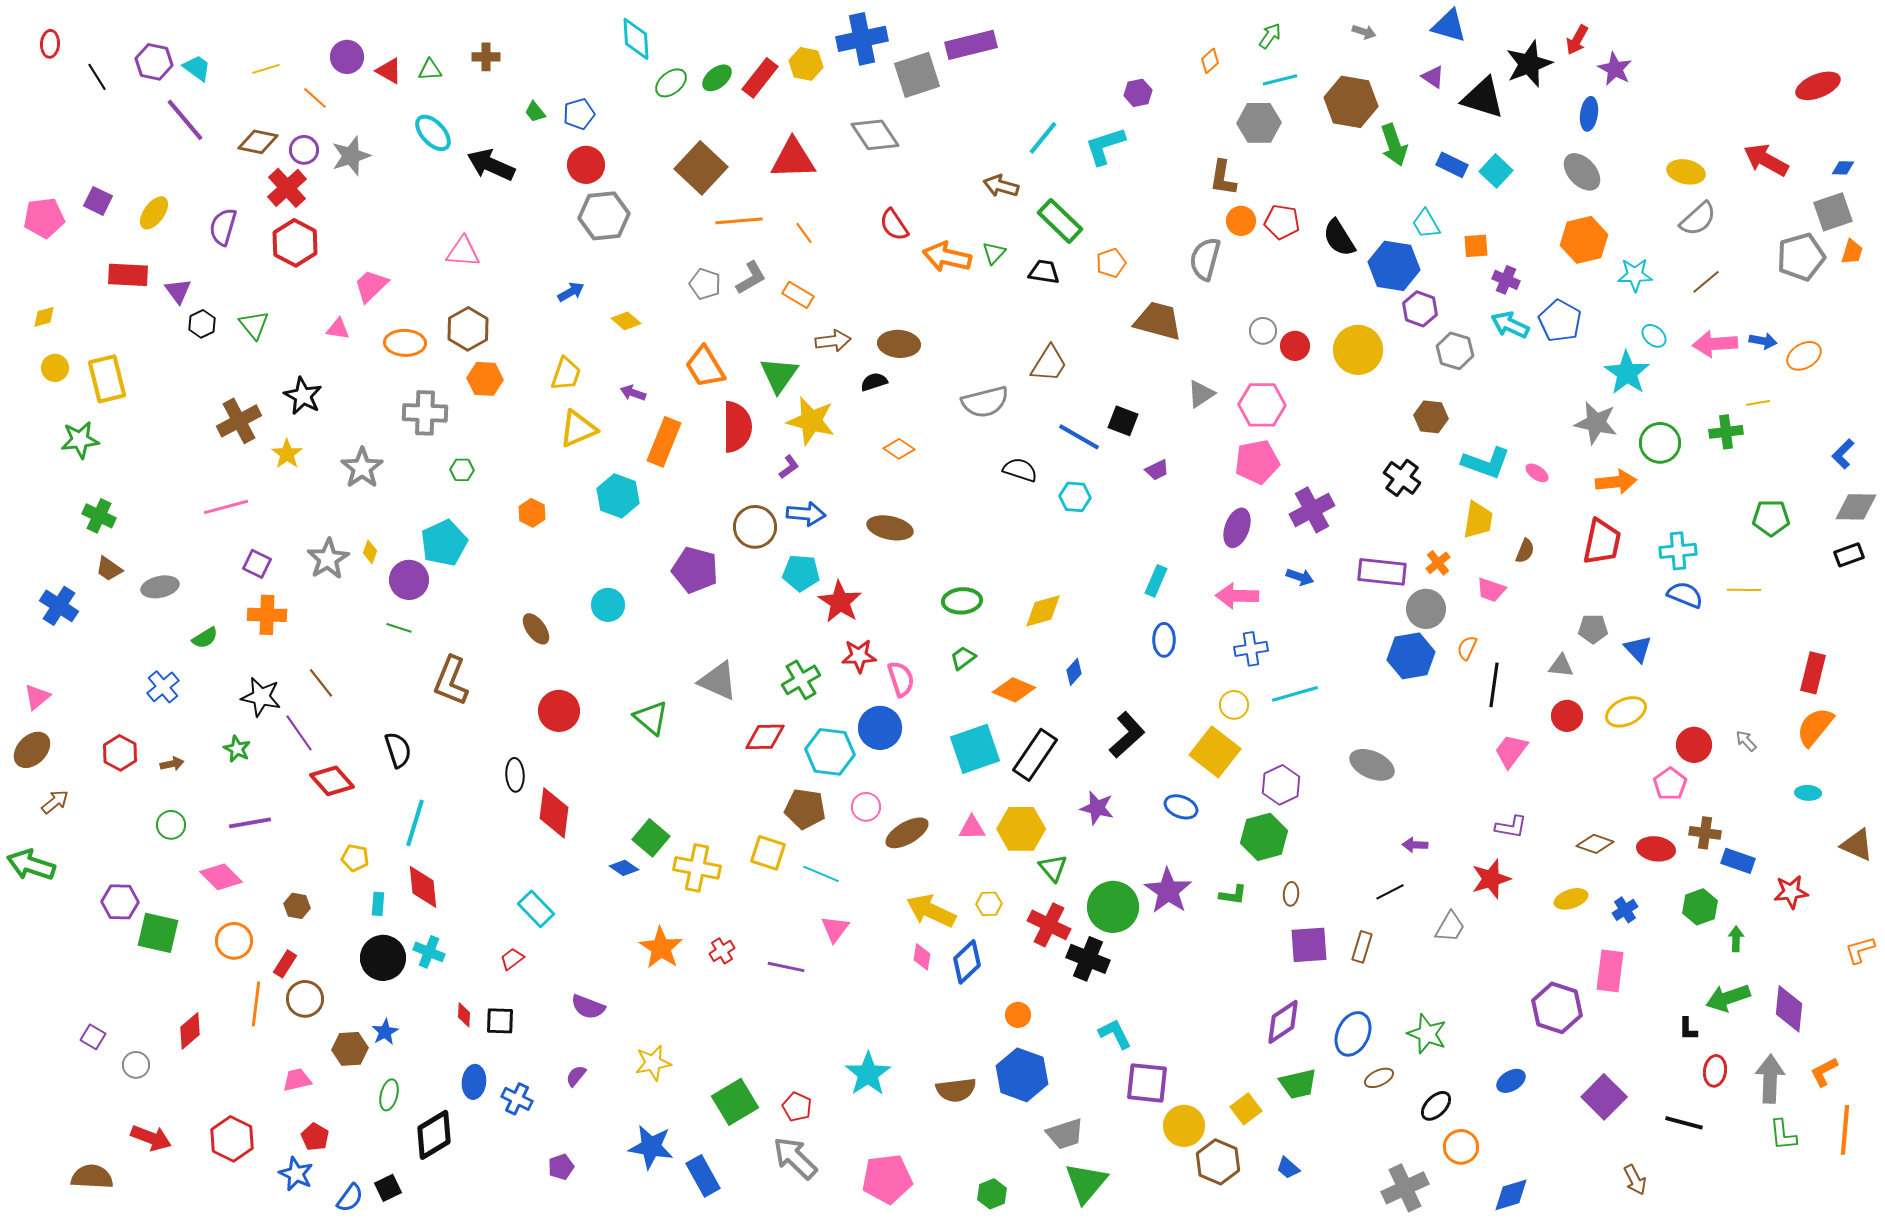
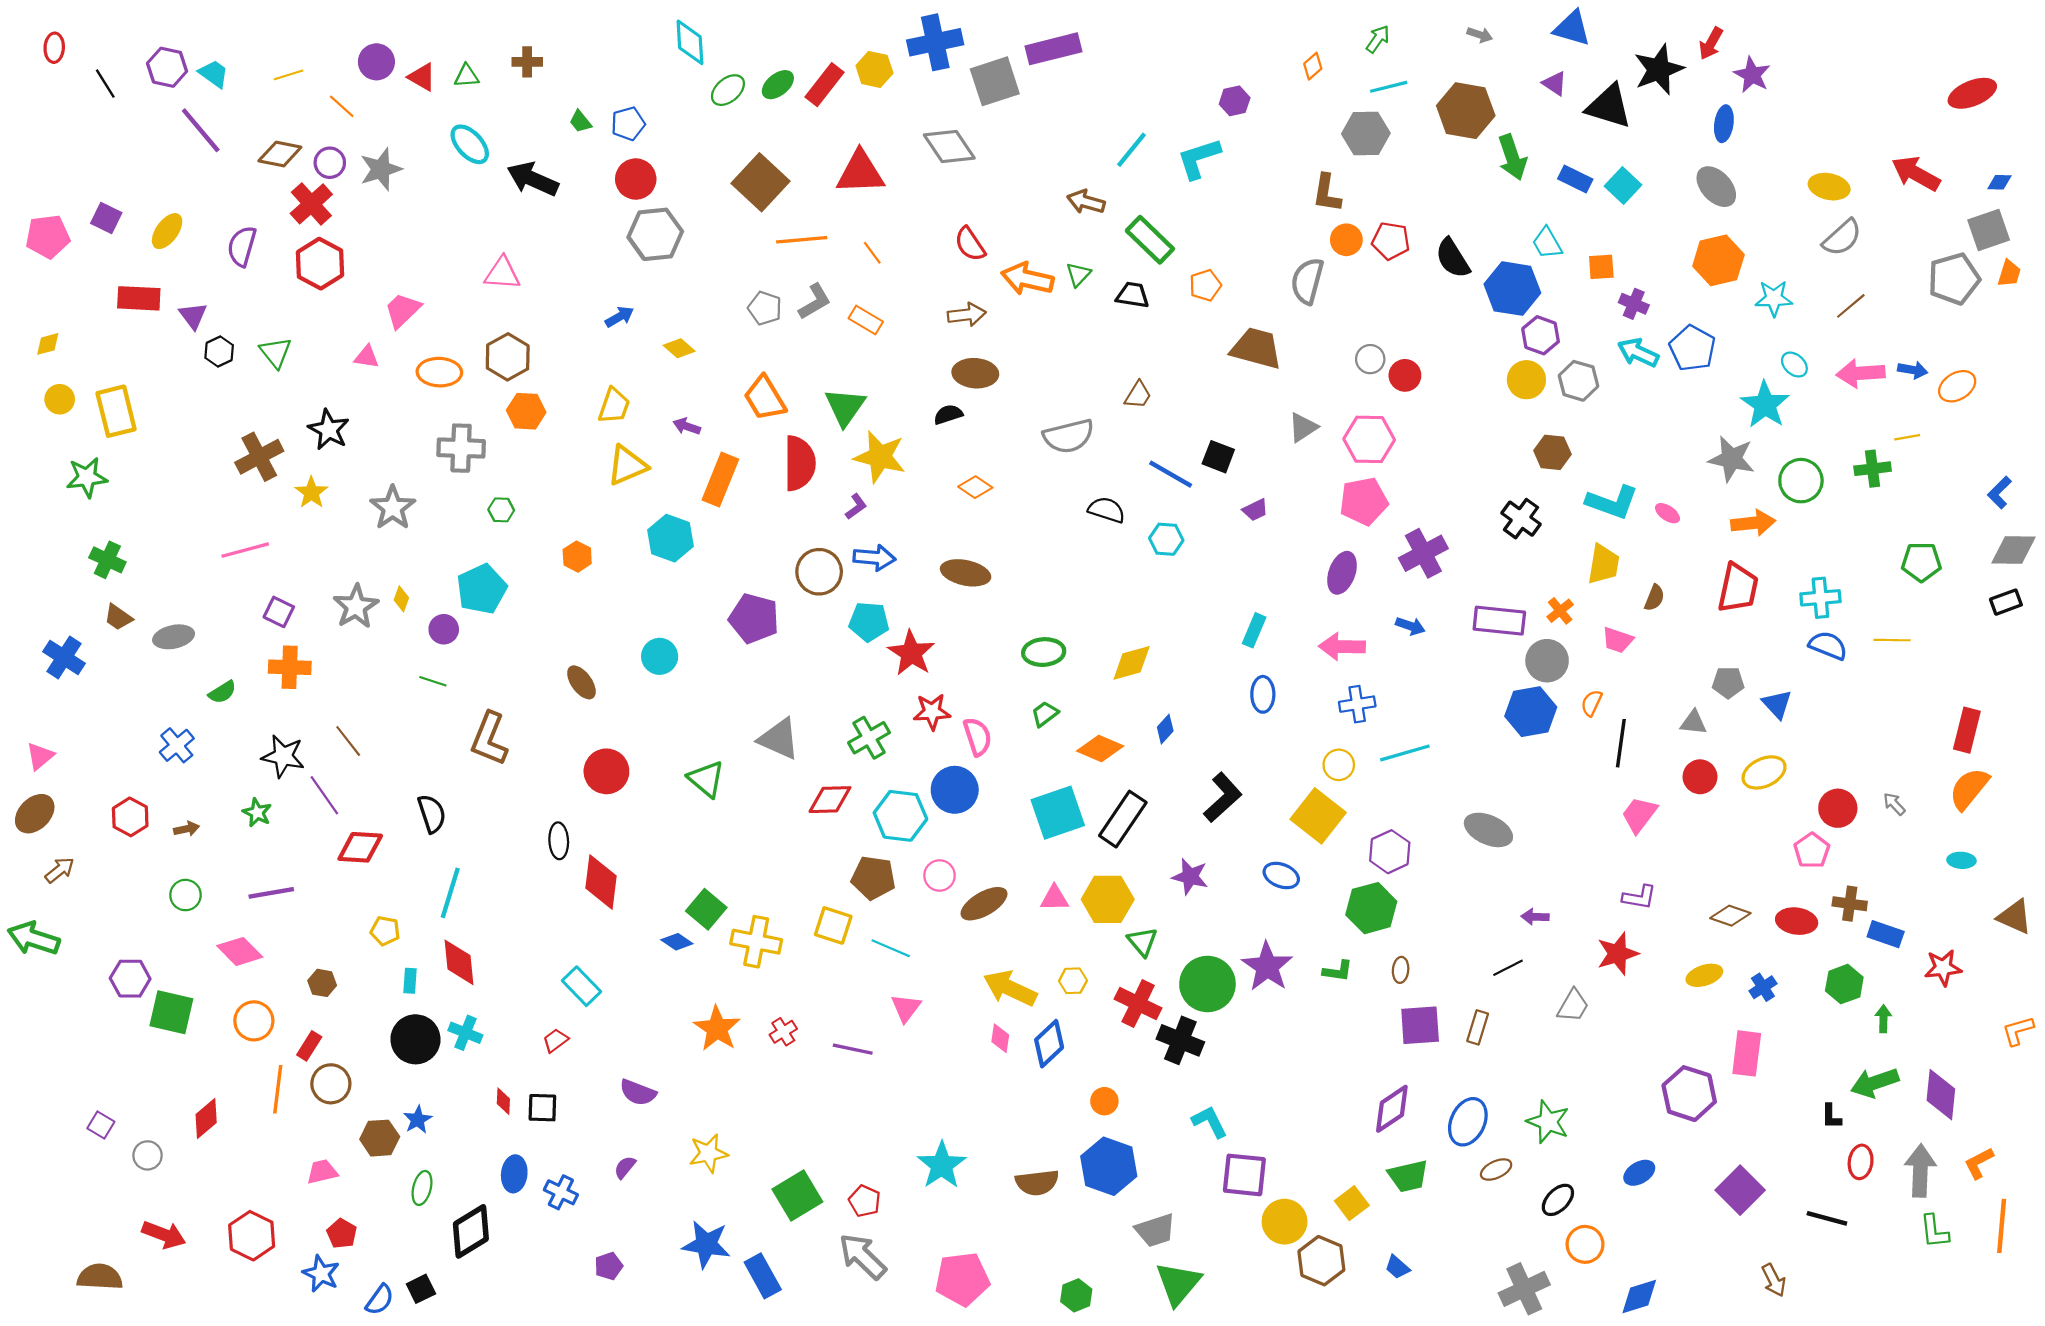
brown arrow: (833, 341) -> (967, 315), moved
yellow circle: (1358, 350) -> (1526, 380), moved, size x0.7
brown trapezoid: (1049, 364) -> (1138, 395), size x0.7
purple circle: (409, 580) -> (444, 629), size x0.7
red diamond: (332, 781) -> (360, 847), turned -45

